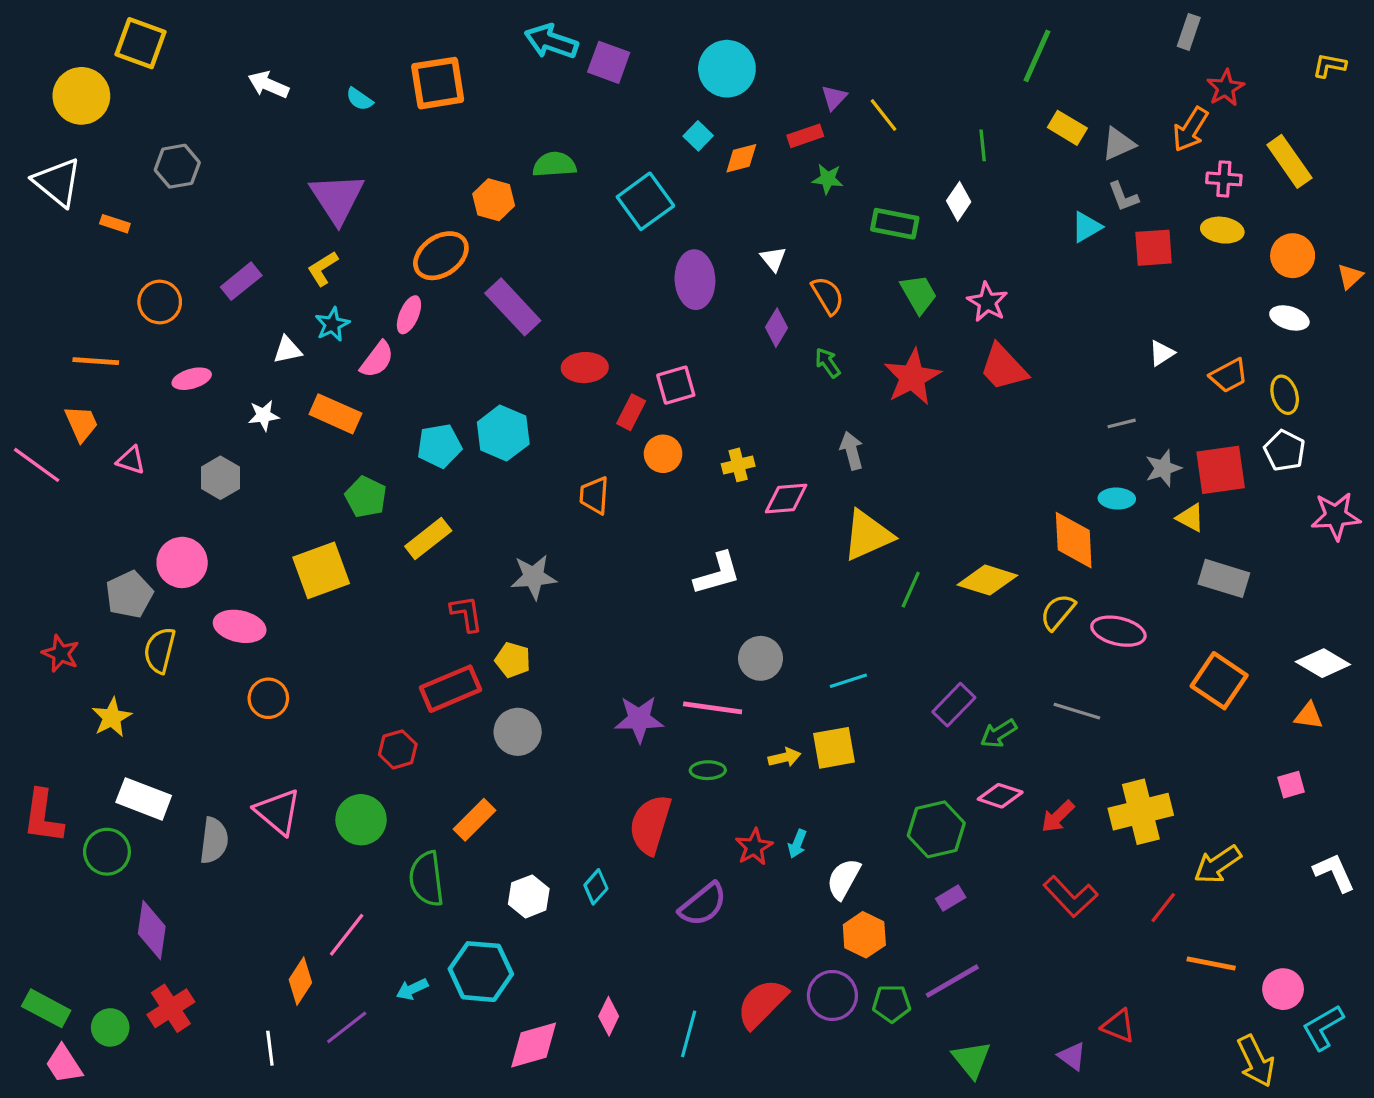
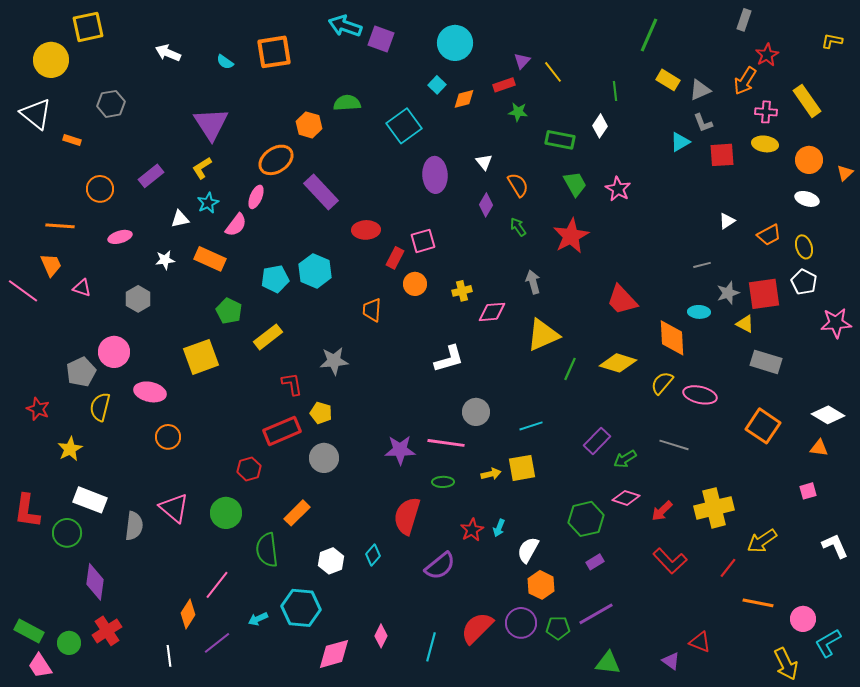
yellow square: (141, 43) -> (88, 27), turned -32
red trapezoid: (1003, 368) -> (622, 300), moved
green triangle: (971, 1059) -> (608, 663), turned -44

